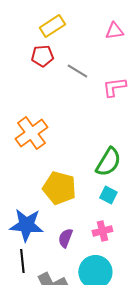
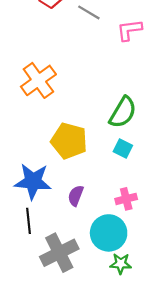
pink cross: (102, 231) -> (126, 199), moved

